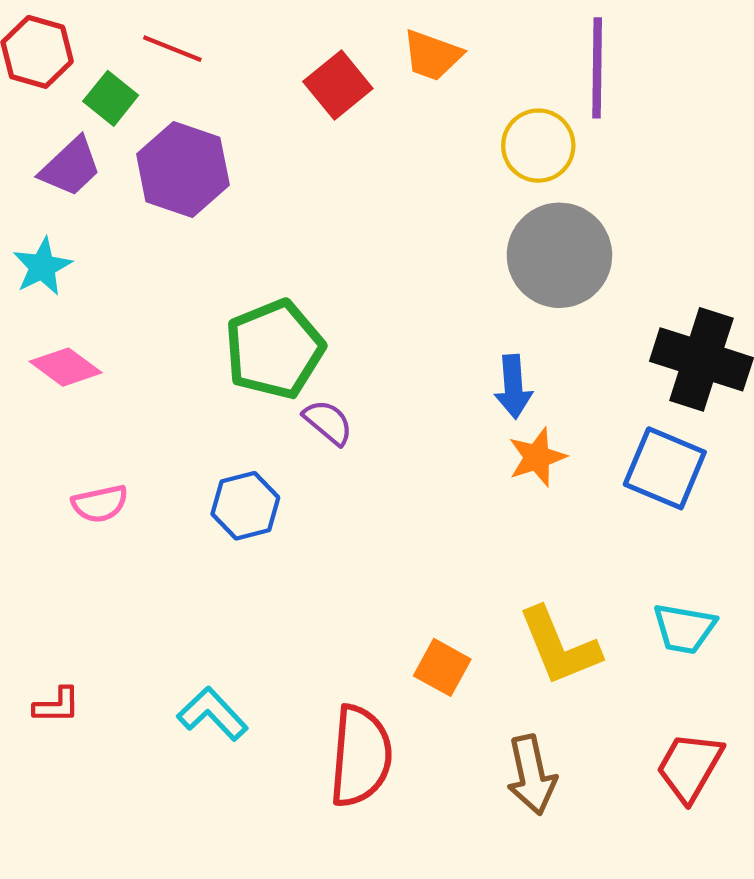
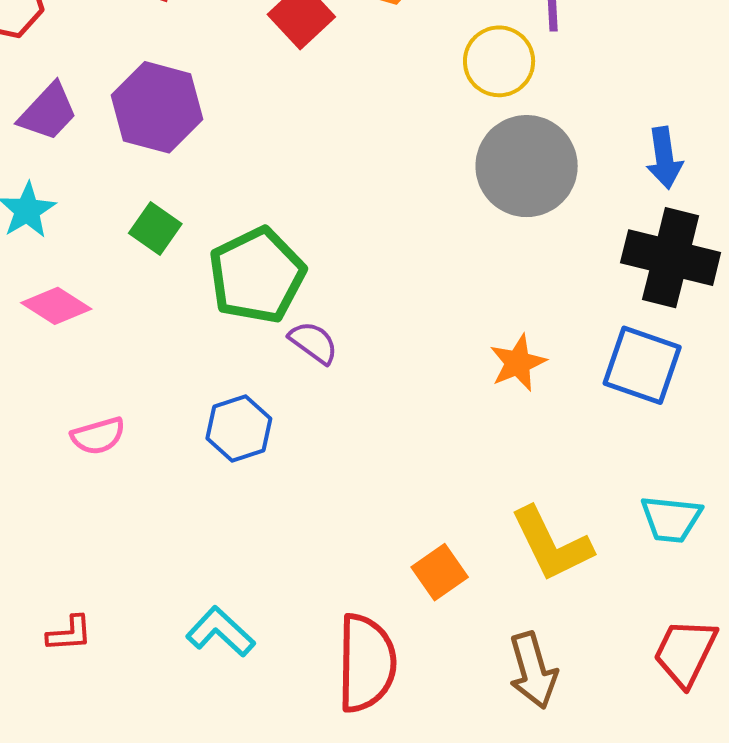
green square: (111, 98) -> (155, 229), moved
blue arrow: (513, 387) -> (664, 158), moved
orange square: (442, 667) -> (440, 572), turned 30

